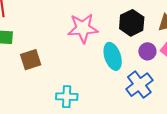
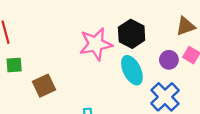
black hexagon: (132, 23) -> (132, 34), moved

